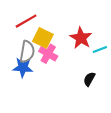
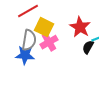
pink cross: (48, 54) -> (49, 42), turned 30
black semicircle: (89, 79) -> (88, 47), moved

